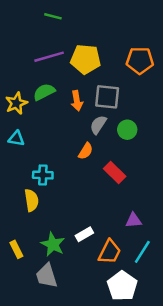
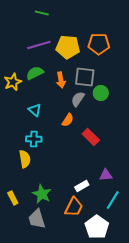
orange pentagon: (140, 60) -> (99, 44), moved
green circle: (127, 130) -> (101, 93), moved
cyan triangle: (16, 139) -> (35, 110), moved, turned 32
white rectangle: (84, 234) -> (82, 186), moved
orange trapezoid: (110, 252) -> (74, 207), moved

